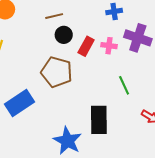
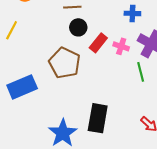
green line: (124, 85) -> (141, 72), moved

